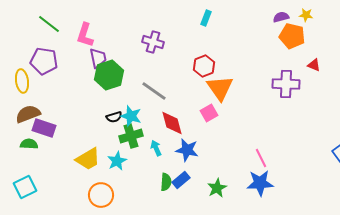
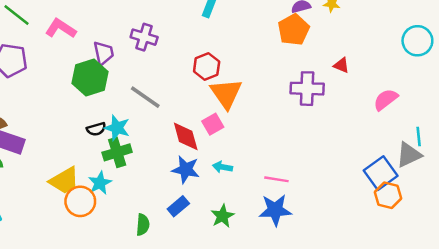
pink L-shape: (85, 35) -> (61, 28), turned 105
orange pentagon: (292, 36) -> (294, 30), moved, turned 30
purple trapezoid: (98, 58) -> (104, 53), moved
red diamond: (172, 123) -> (186, 136), moved
cyan arrow: (156, 148) -> (222, 167), moved, turned -56
pink line: (261, 158) -> (276, 179), turned -54
green semicircle: (166, 182) -> (143, 225), moved
orange circle: (101, 195) -> (80, 201), moved

